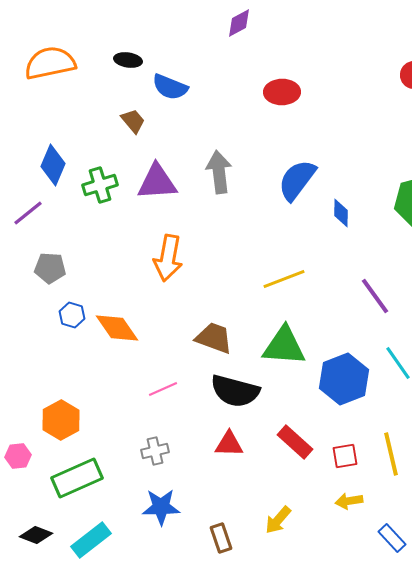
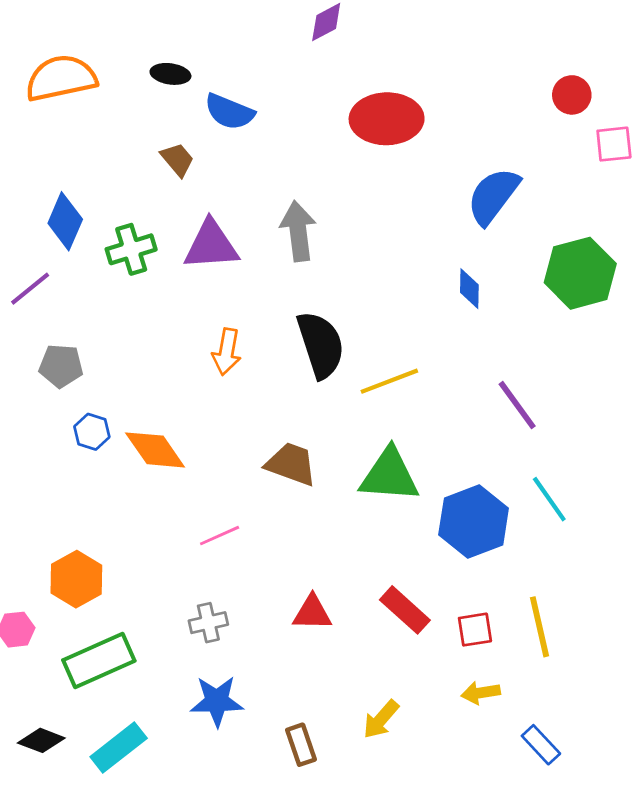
red ellipse: (282, 92) -> (387, 119), size x1.4
blue semicircle: (297, 180) -> (493, 196), moved
orange arrow: (168, 258) -> (227, 352), size x0.7
black semicircle: (235, 391) -> (321, 345), moved, turned -123

